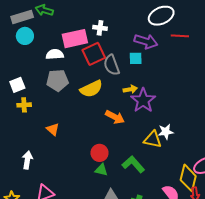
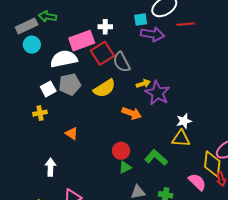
white semicircle: (55, 54) -> (64, 59), size x1.5
cyan square: (136, 58) -> (141, 19), moved
white square: (17, 85) -> (48, 89), moved
yellow triangle: (153, 140) -> (181, 139), moved
green triangle: (101, 170) -> (125, 167), turned -32

